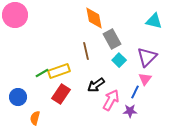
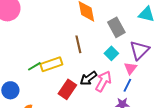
gray rectangle: (112, 39) -> (116, 27), moved
pink triangle: (145, 79) -> (130, 68), moved
red rectangle: (61, 94) -> (67, 89), moved
pink arrow: (111, 100) -> (103, 81), moved

